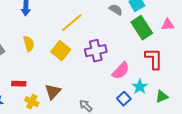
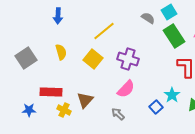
purple cross: (96, 51) -> (128, 59), turned 30
pink semicircle: (121, 71) -> (126, 89), moved
red rectangle: (19, 84) -> (51, 92), size x1.5

